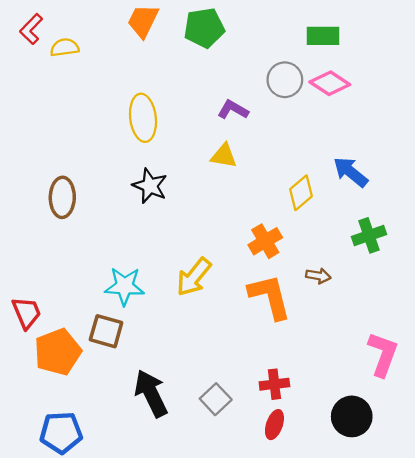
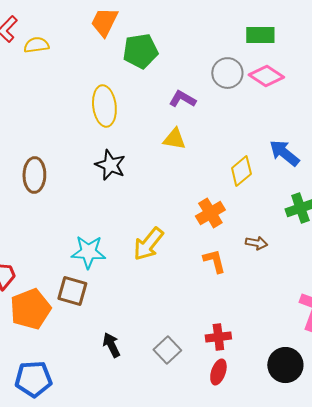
green pentagon: (204, 28) -> (140, 51), moved
orange L-shape: (270, 297) -> (214, 261), size x0.6
black arrow: (151, 393) -> (111, 345), size x0.6

